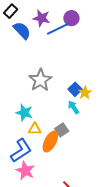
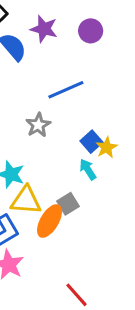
blue line: (58, 29) -> (66, 90), moved
gray star: (40, 80) -> (38, 125), size x0.7
yellow triangle: (35, 129) -> (26, 200), size x1.5

